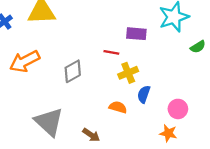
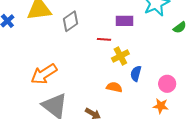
orange arrow: (25, 61) -> (44, 74), moved
gray diamond: (73, 71) -> (70, 21), moved

